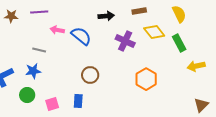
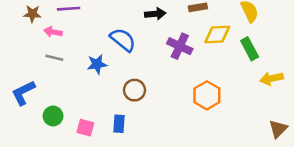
pink arrow: (57, 30) -> (53, 32), moved
yellow diamond: (154, 32) -> (217, 35), turned -55
gray line: (39, 50) -> (54, 58), moved
blue star: (33, 71) -> (97, 64), moved
pink square: (52, 104) -> (85, 128), turned 32

